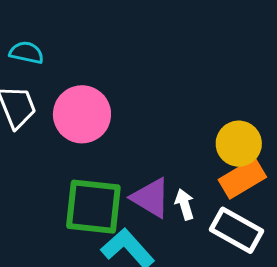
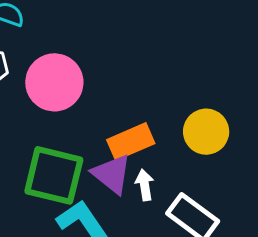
orange rectangle: (242, 178) -> (131, 142), moved

